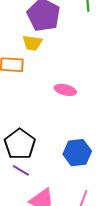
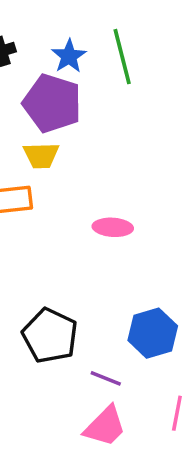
purple line: (21, 170) -> (106, 378), moved

